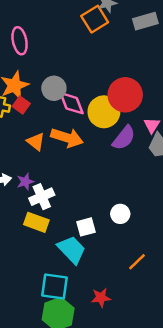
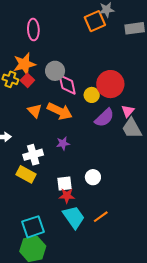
yellow circle: (104, 112) -> (92, 95), size x0.6
purple star: (25, 182) -> (63, 143), moved
cyan trapezoid: (72, 250) -> (74, 217), moved
cyan square: (55, 286) -> (33, 227), turned -35
red star: (101, 298) -> (67, 196), moved

